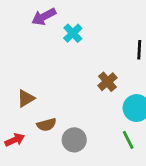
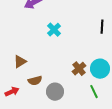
cyan cross: (73, 33) -> (54, 30), moved
brown cross: (107, 82) -> (79, 69), moved

